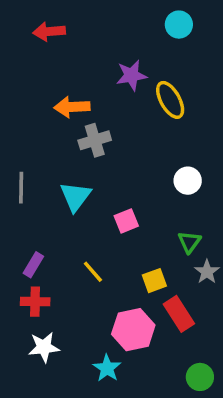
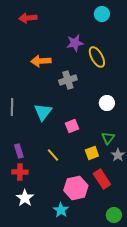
gray cross: (95, 140) -> (68, 80), moved
purple rectangle: (33, 265) -> (19, 151), turned -48
yellow square: (154, 281) -> (92, 153), moved
white star: (44, 347) -> (25, 198), turned -30

